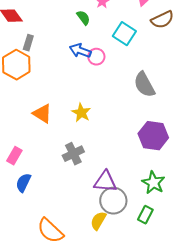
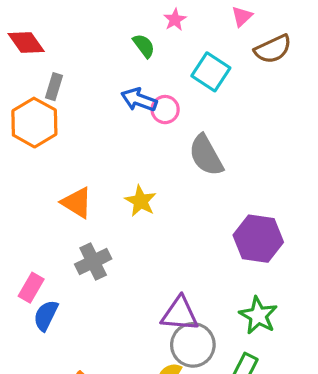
gray semicircle: (144, 85) -> (206, 155), moved
gray cross: (73, 154) -> (93, 262), moved
pink rectangle: (14, 156) -> (31, 288), moved

